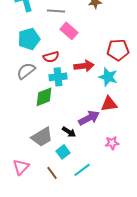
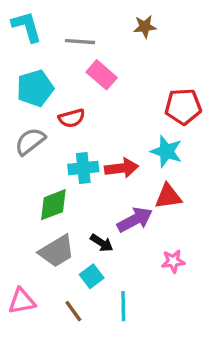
red arrow: (84, 66) -> (122, 168), moved
cyan cross: (58, 77) -> (83, 168), moved
green diamond: (44, 97) -> (53, 205), moved
pink triangle: (21, 167) -> (22, 301), turned 36
cyan line: (82, 170) -> (123, 306), turned -54

